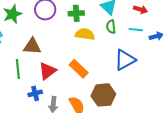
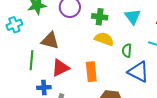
green semicircle: (111, 27) -> (127, 51), moved
blue triangle: (125, 60) -> (138, 72), turned 45
orange rectangle: (79, 69) -> (91, 72), turned 30

